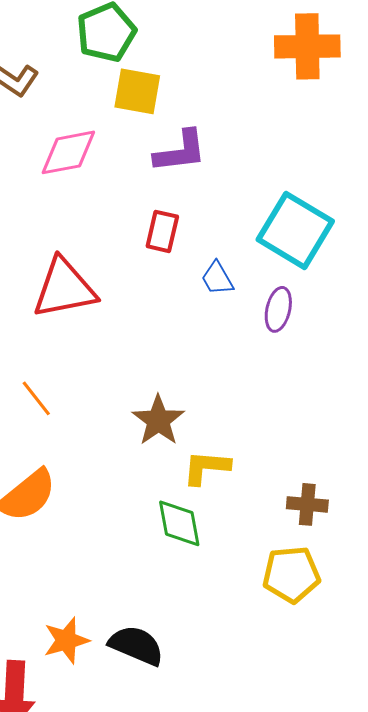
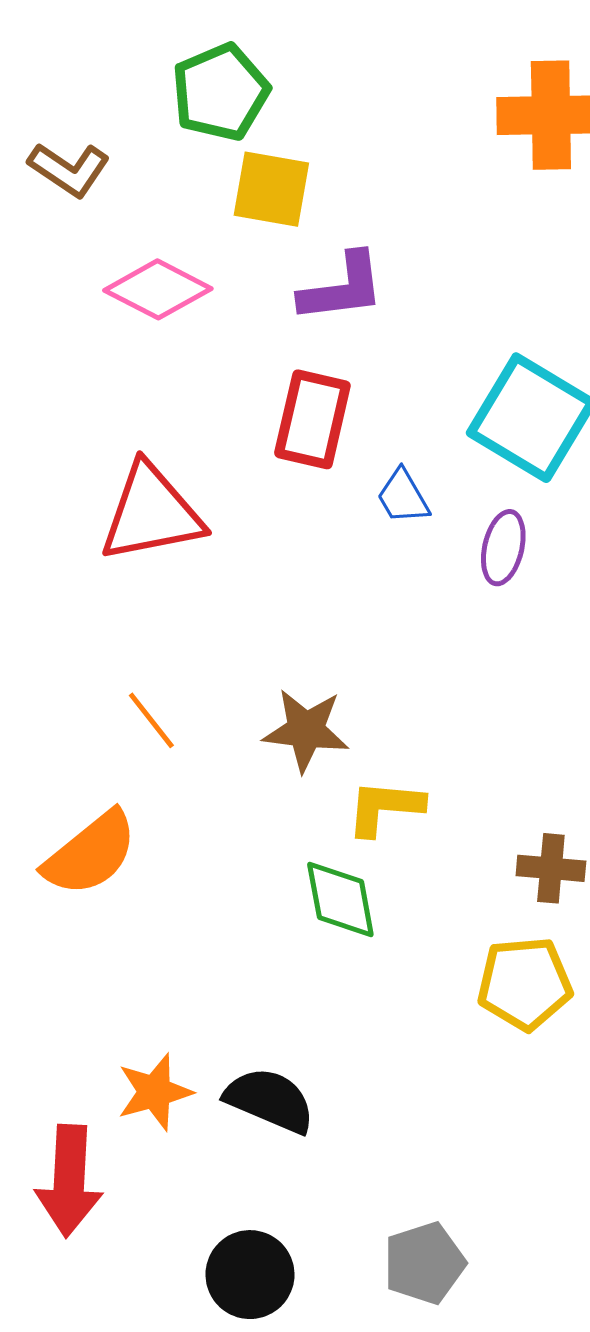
pink diamond: (68, 152) -> (158, 289), turned 38
red rectangle: (162, 231) -> (312, 419), size x1.4
orange line: (36, 398) -> (151, 720), moved
brown star: (158, 420) -> (306, 730), turned -30

